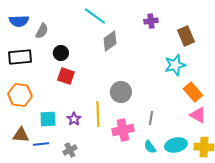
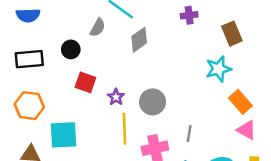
gray semicircle: (42, 31) -> (98, 27), moved
black circle: (61, 53) -> (71, 49), moved
cyan square: (48, 119) -> (63, 135), size x1.4
purple star: (74, 119) -> (116, 97), moved

